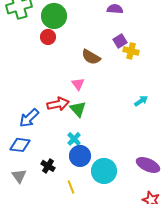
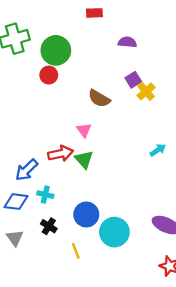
yellow cross: (131, 51) -> (146, 91), turned 35
cyan cross: (74, 139) -> (45, 195), moved, turned -32

